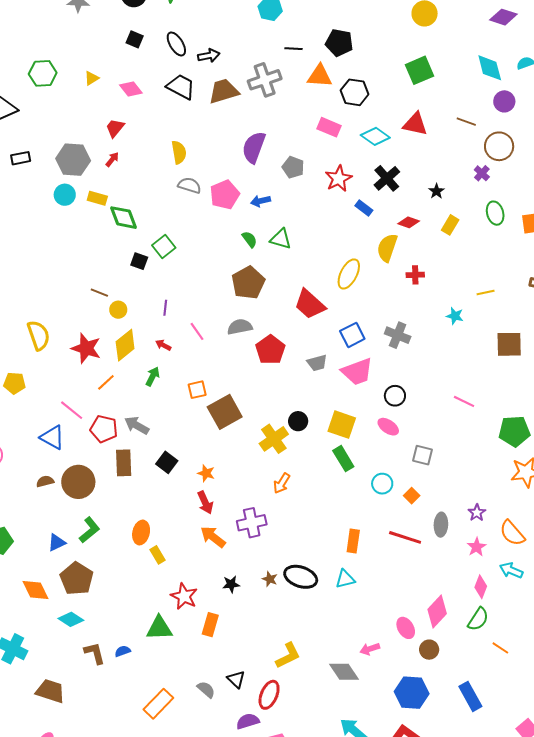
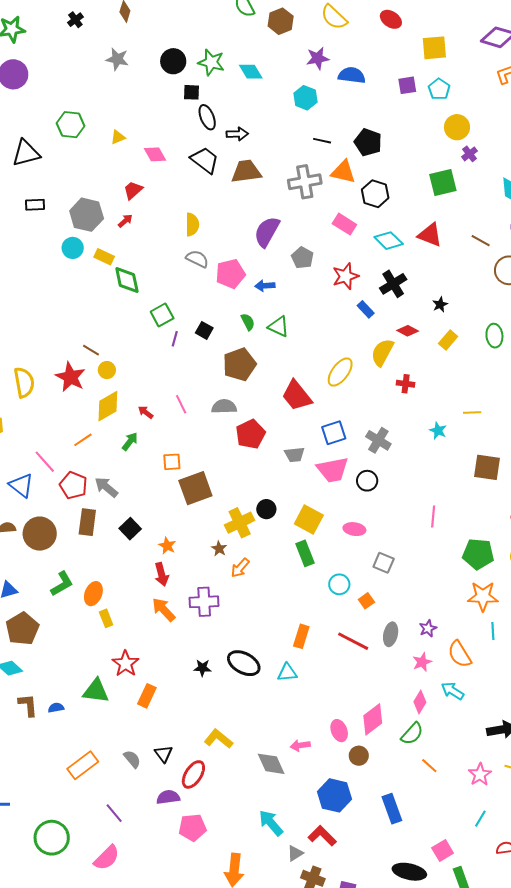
black square: (135, 39) -> (192, 92), moved, turned -30
gray cross: (265, 80) -> (305, 182), moved
purple cross: (482, 173) -> (470, 154), moved
black square: (139, 261) -> (204, 330), moved
purple line: (165, 308) -> (175, 339), moved
red star: (86, 348) -> (70, 377), moved
black circle: (395, 396) -> (367, 481), moved
pink line: (464, 401) -> (433, 516), turned 60
pink ellipse: (388, 427) -> (354, 529), turned -35
green L-shape: (90, 530) -> (62, 584), moved
brown star: (270, 579) -> (219, 549), moved
black star: (231, 584) -> (202, 668), moved
yellow L-shape: (288, 656) -> (218, 739), turned -124

